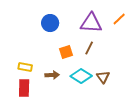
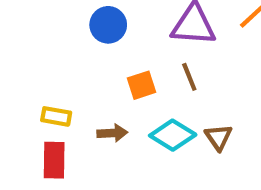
brown line: (89, 48) -> (189, 77), turned -48

